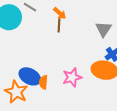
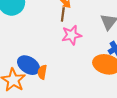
pink star: (72, 77) -> (72, 35), moved

